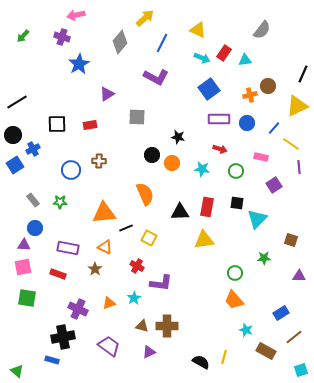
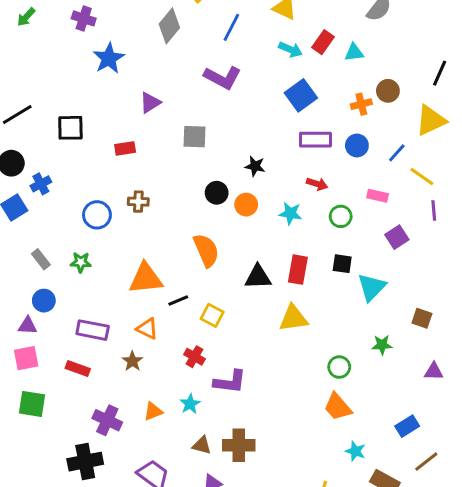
black square: (57, 124) -> (70, 128), moved

